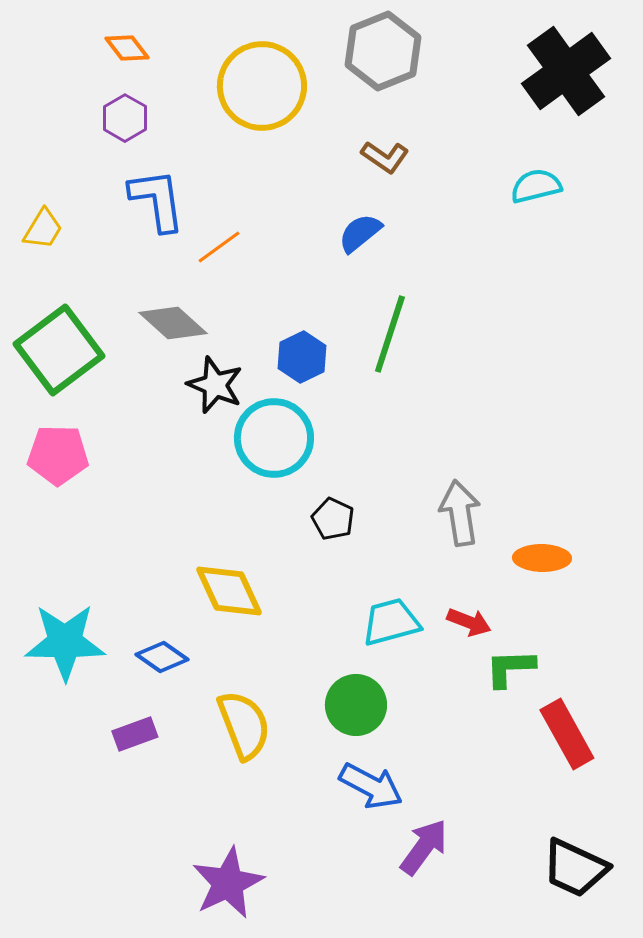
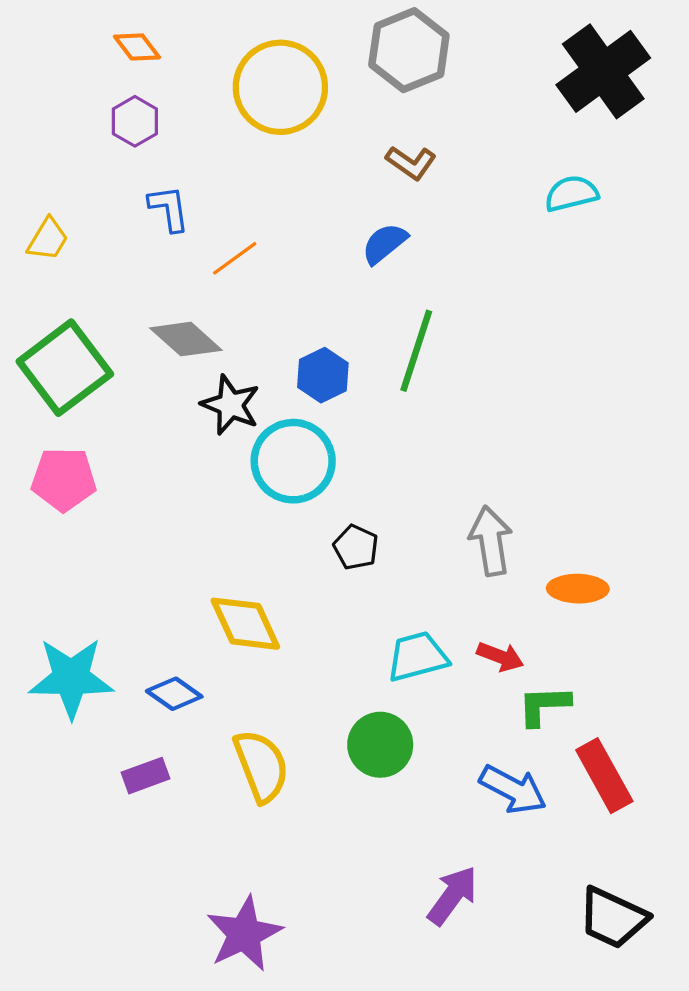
blue L-shape: (157, 200) -> (169, 208), size x0.7
blue arrow: (371, 786) -> (513, 789), moved

